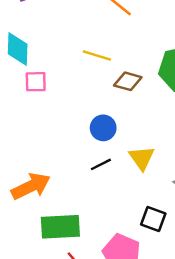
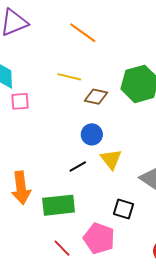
blue circle: (103, 128) -> (92, 134), moved
orange arrow: (31, 186) -> (21, 188), turned 112
green rectangle: (60, 227) -> (59, 205), moved

